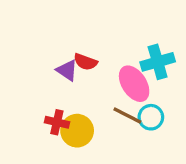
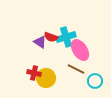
cyan cross: (158, 62) -> (66, 37), moved
cyan circle: (151, 117) -> (95, 81), moved

